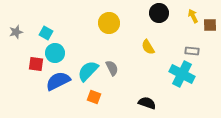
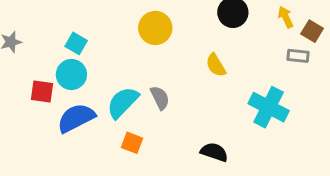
brown square: (210, 25) -> (312, 31), turned 32
cyan square: (46, 33) -> (76, 43), moved
gray rectangle: (192, 51) -> (298, 56), moved

